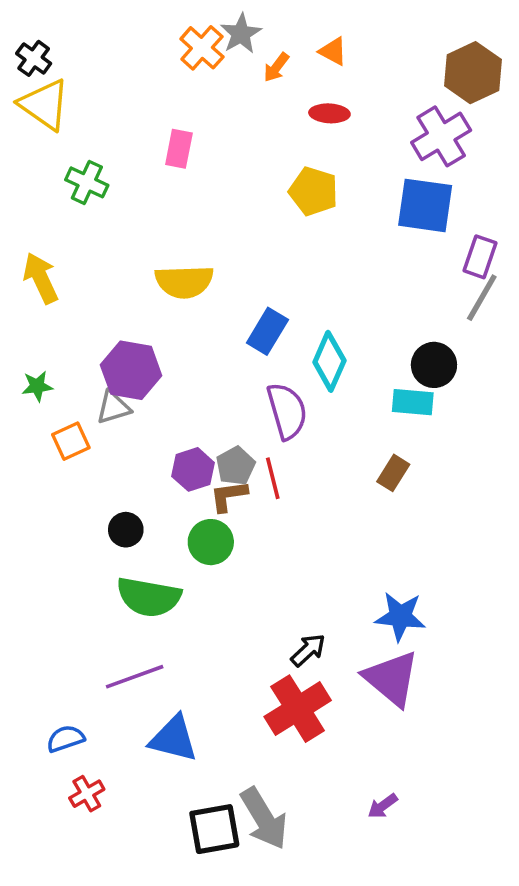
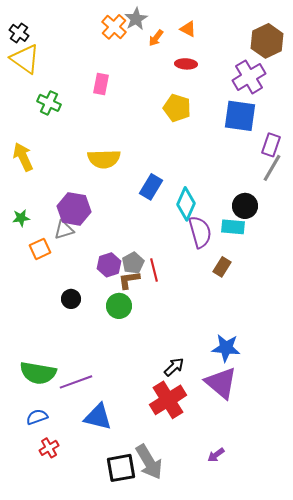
purple semicircle: (287, 411) -> (200, 232), moved
green semicircle: (149, 597) -> (38, 373), moved

